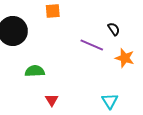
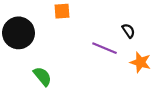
green semicircle: (35, 71) -> (42, 76), turned 54

